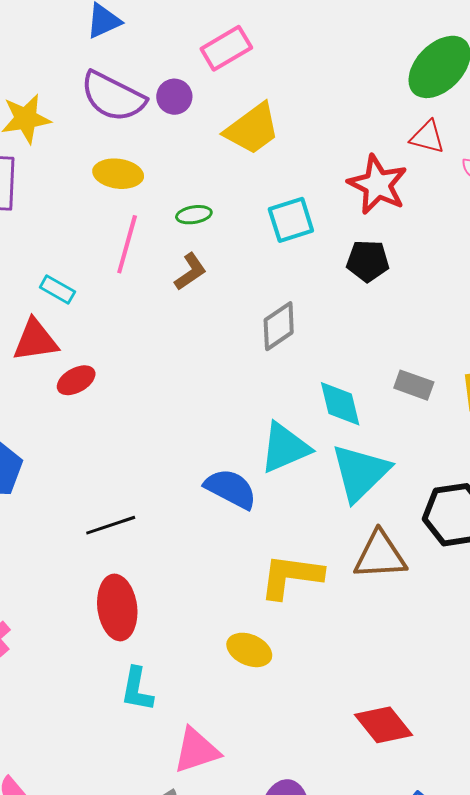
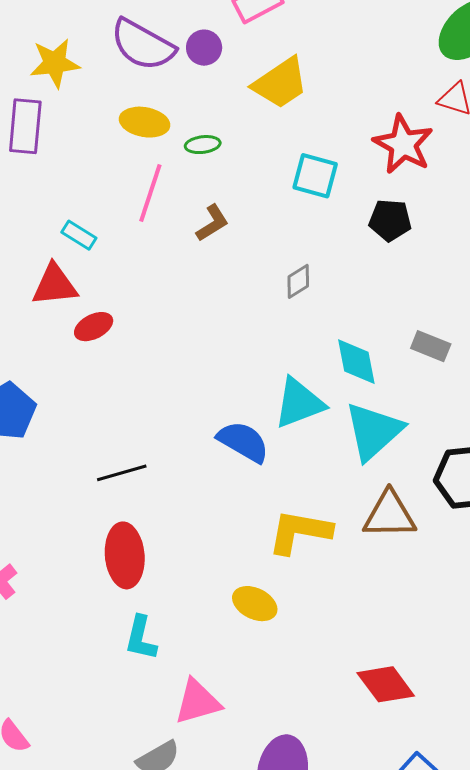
green ellipse: (194, 215) -> (203, 145), moved
cyan square: (291, 220) -> (315, 176), turned 30
gray diamond: (279, 326) -> (298, 281), size x0.7

